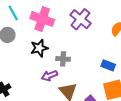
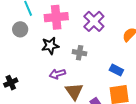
pink cross: (42, 19) -> (56, 17), turned -30
gray cross: (63, 59) -> (80, 53), moved

